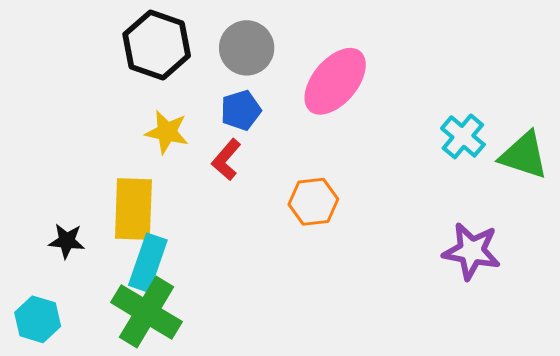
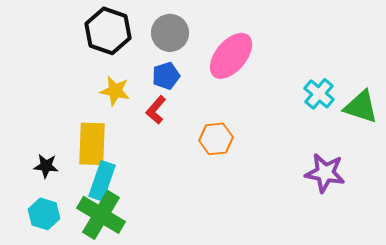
cyan hexagon: (38, 319) -> (44, 214), moved

